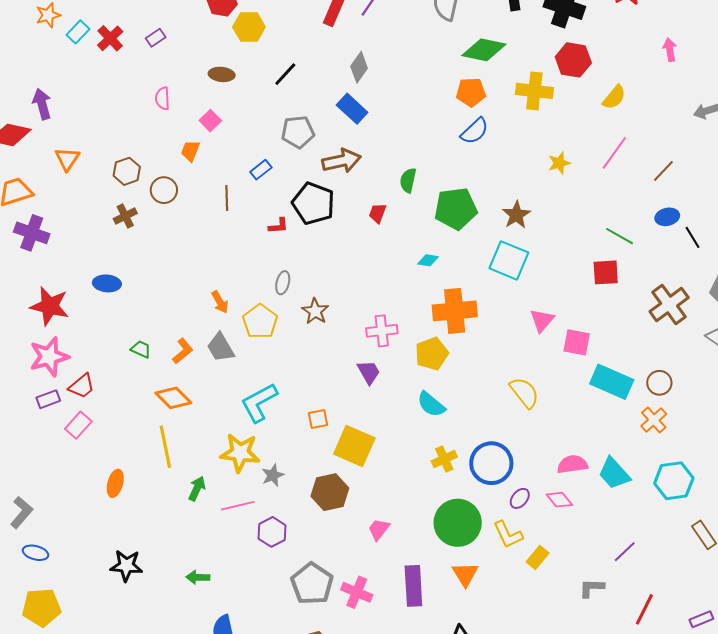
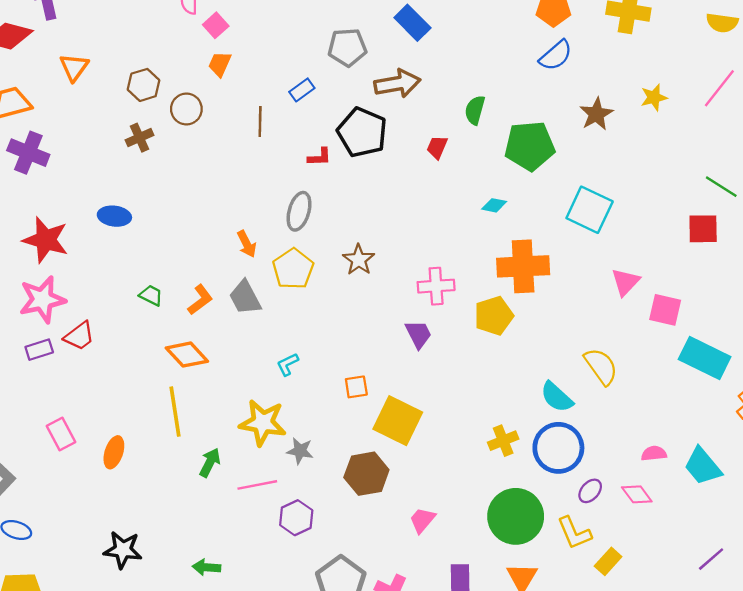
yellow semicircle: (614, 97) -> (722, 23), turned 56
pink square: (210, 121) -> (216, 25), moved
brown star: (516, 215) -> (596, 114), moved
gray ellipse: (283, 283) -> (299, 211), moved, size x1.4
cyan L-shape: (259, 402) -> (288, 364), size x0.5
cyan semicircle: (431, 404) -> (557, 397), moved
pink rectangle: (78, 425) -> (61, 434), moved, turned -72
pink semicircle: (572, 464) -> (654, 453), size x0.7
gray star: (273, 475) -> (300, 451), turned 30

